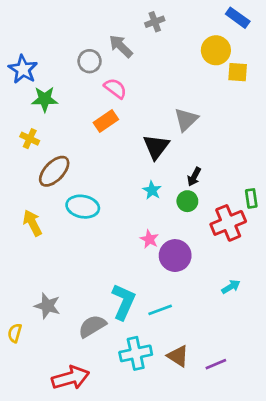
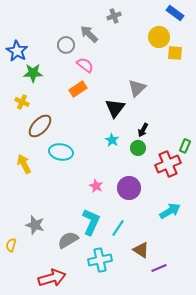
green rectangle: (251, 198) -> (185, 146), turned 32
pink star: (149, 239) -> (96, 186), moved
cyan arrow: (231, 287) -> (170, 211), size x1.5
cyan line: (160, 310) -> (118, 228), turned -36
brown triangle: (178, 356) -> (141, 250), moved

